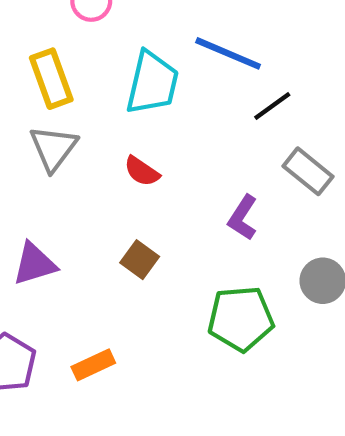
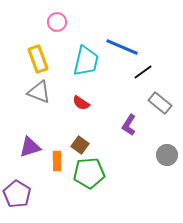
gray triangle: (53, 148) -> (39, 92), turned -45
green pentagon: (241, 319) -> (89, 173), moved
orange rectangle: (93, 365) -> (57, 161), moved, turned -66

